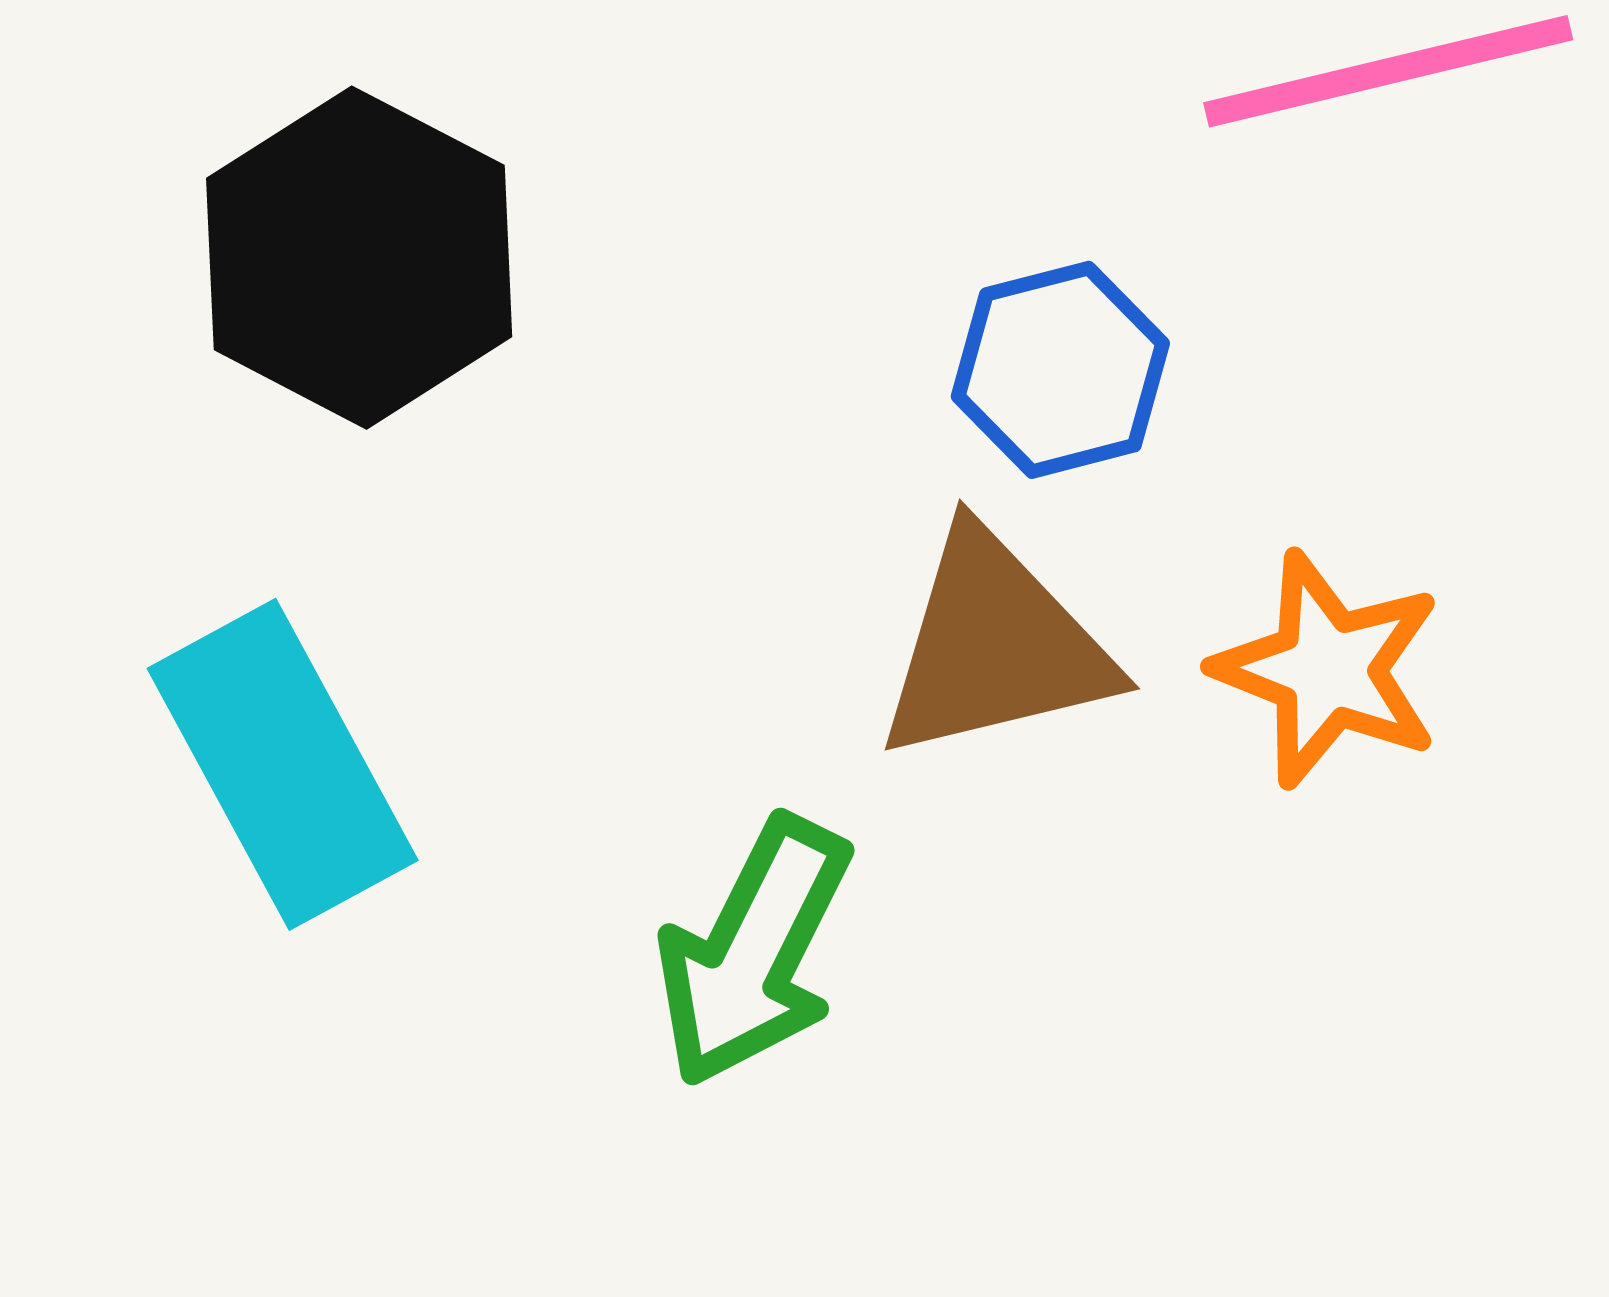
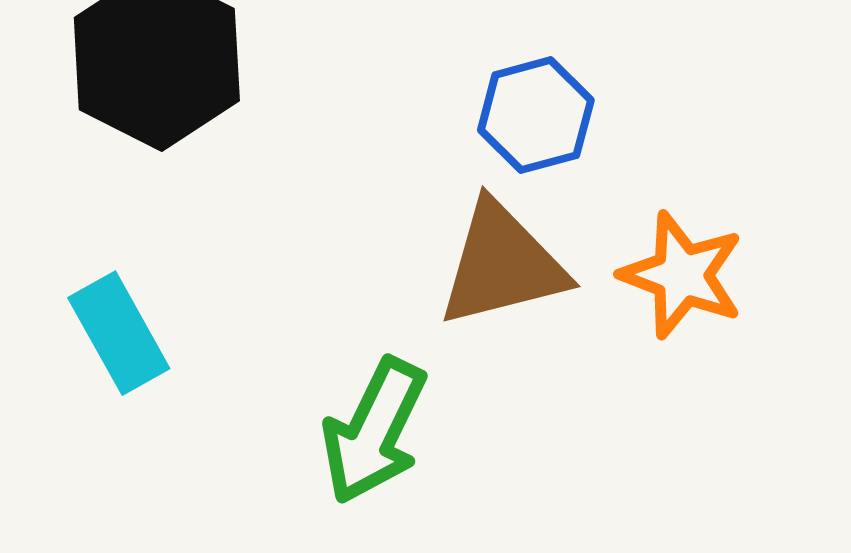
cyan rectangle: (283, 764) -> (119, 333), size x0.7

